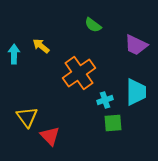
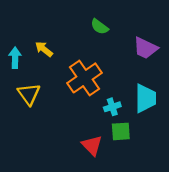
yellow triangle: (27, 117) -> (29, 94), moved
red triangle: (50, 136) -> (92, 145), moved

